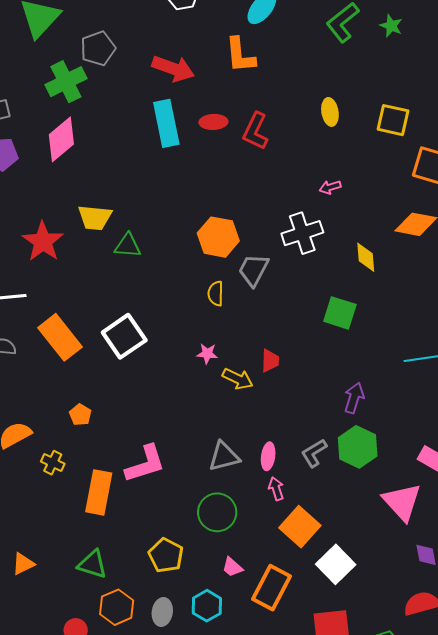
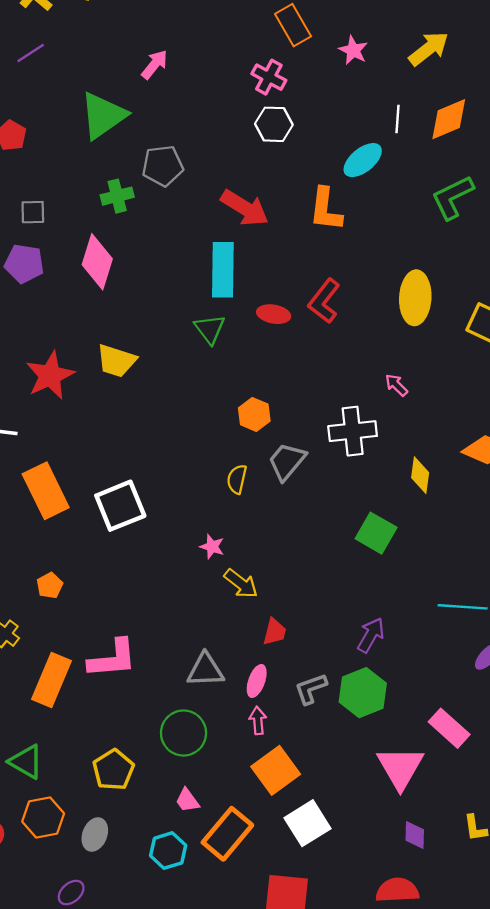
green cross: (66, 82) -> (117, 196), size x0.7
yellow ellipse: (330, 112) -> (415, 298), size x1.6
red ellipse: (213, 122) -> (274, 314), moved
pink diamond: (61, 139) -> (97, 262), turned -45
pink arrow: (330, 187) -> (396, 385), turned 50
orange hexagon: (218, 237) -> (254, 414), size x0.7
green triangle: (128, 246) -> (210, 329), moved, turned 36
red trapezoid: (270, 361) -> (275, 632), moved
cyan hexagon: (207, 606) -> (168, 851), moved

